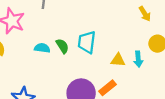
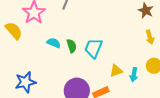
yellow triangle: (118, 60) -> (116, 71), turned -40

